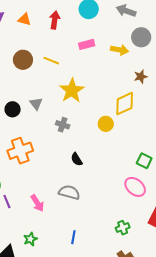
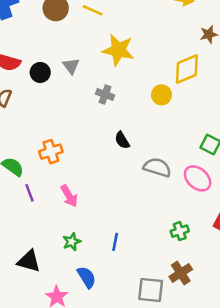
yellow star: (72, 90) -> (118, 50), turned -30
orange cross: (20, 151) -> (51, 152), moved, size x0.7
gray semicircle: (69, 192) -> (157, 167), moved
green star: (30, 239) -> (72, 242), moved

